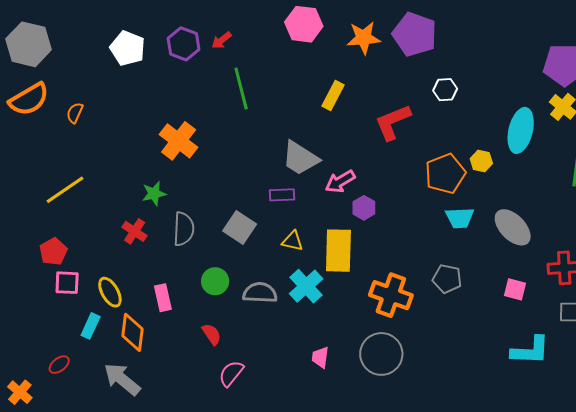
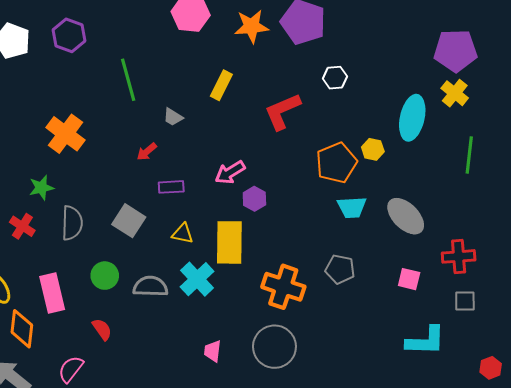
red arrow: (222, 40) -> (147, 152), moved
gray trapezoid: (300, 158) -> (173, 117), moved, size x0.5
pink rectangle: (163, 298) -> (52, 293), size x1.4
pink semicircle: (231, 373) -> (71, 369), moved

